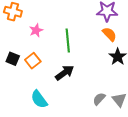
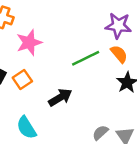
pink star: (36, 30) -> (29, 43), size x1.5
green line: (68, 41) -> (86, 58), moved, turned 65

